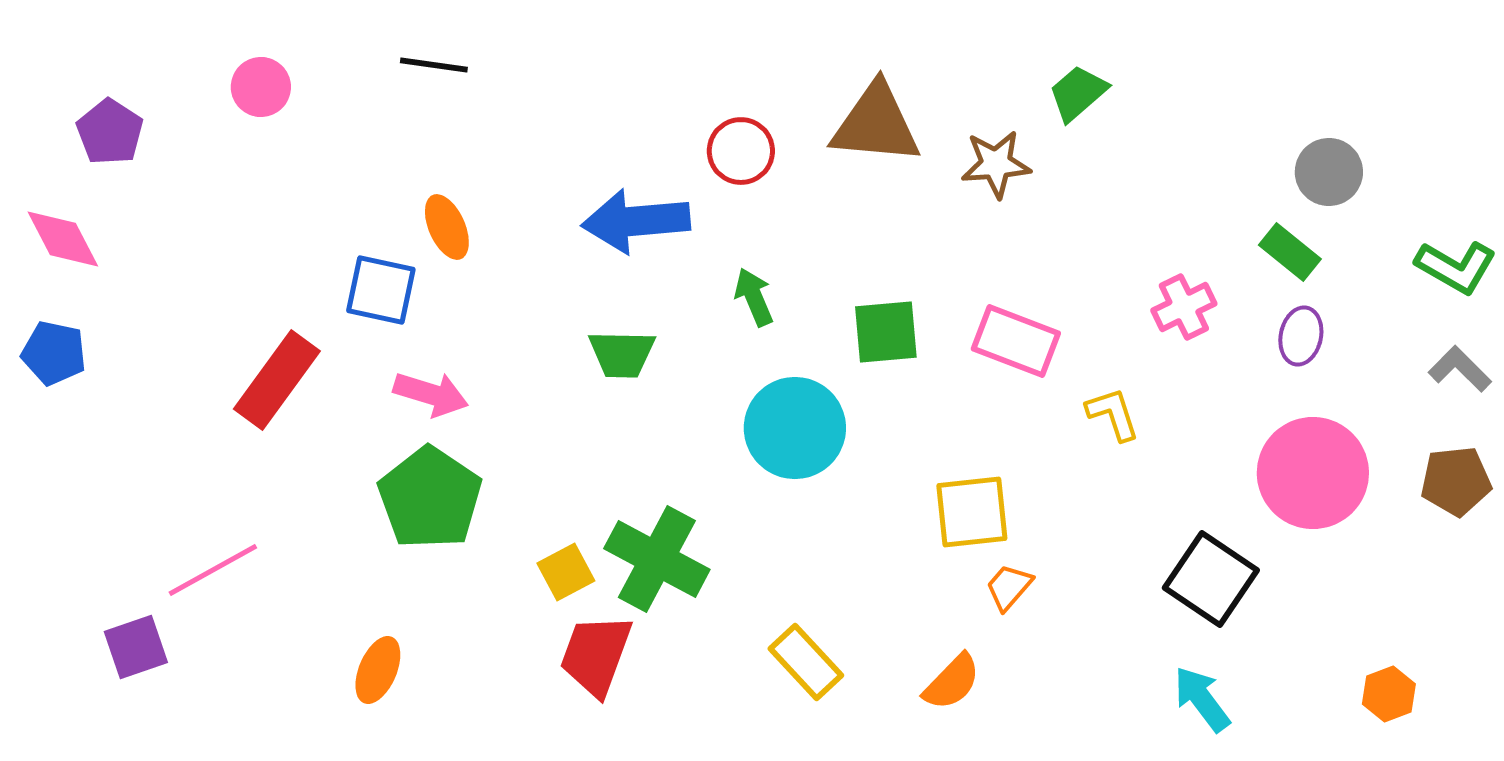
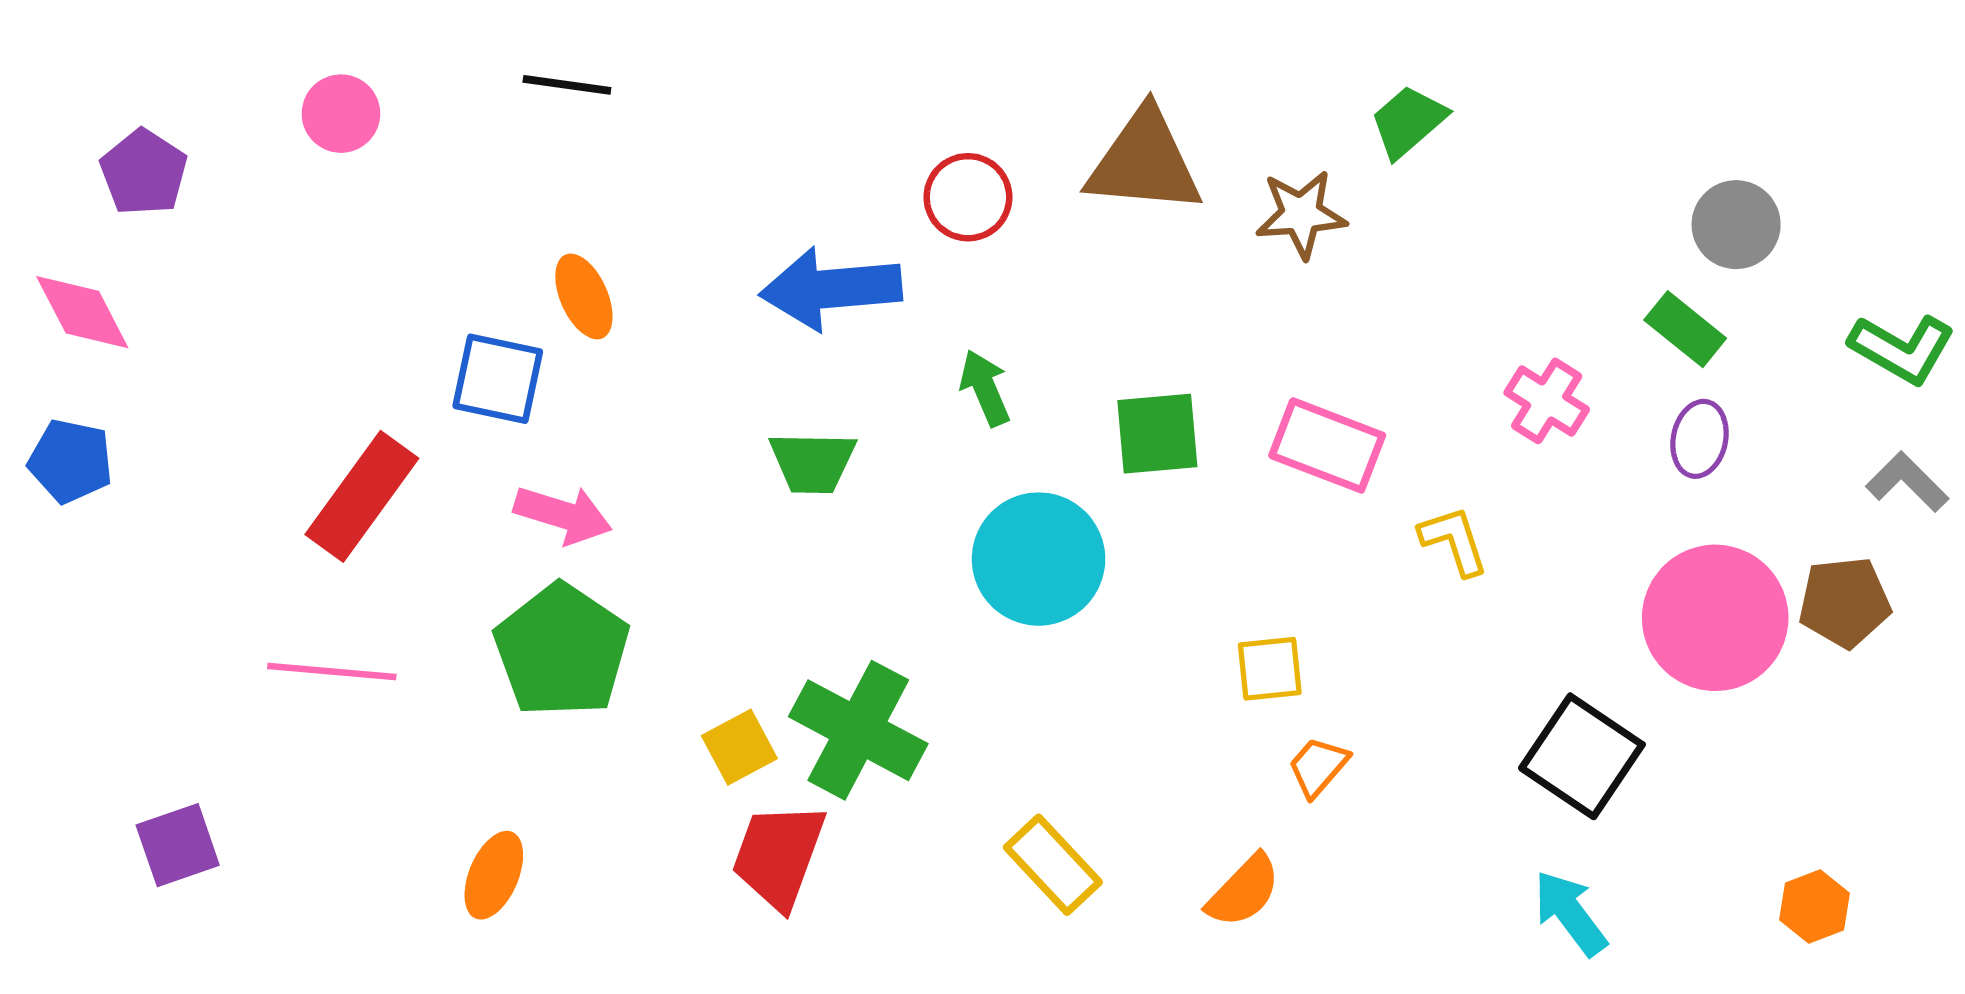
pink cross: (1184, 307) -> (1547, 401), turned -32
brown pentagon: (1456, 481) -> (1845, 602), moved
yellow square: (972, 512) -> (1270, 669), size x0.7
pink line: (213, 570) -> (332, 671), moved, turned 34

